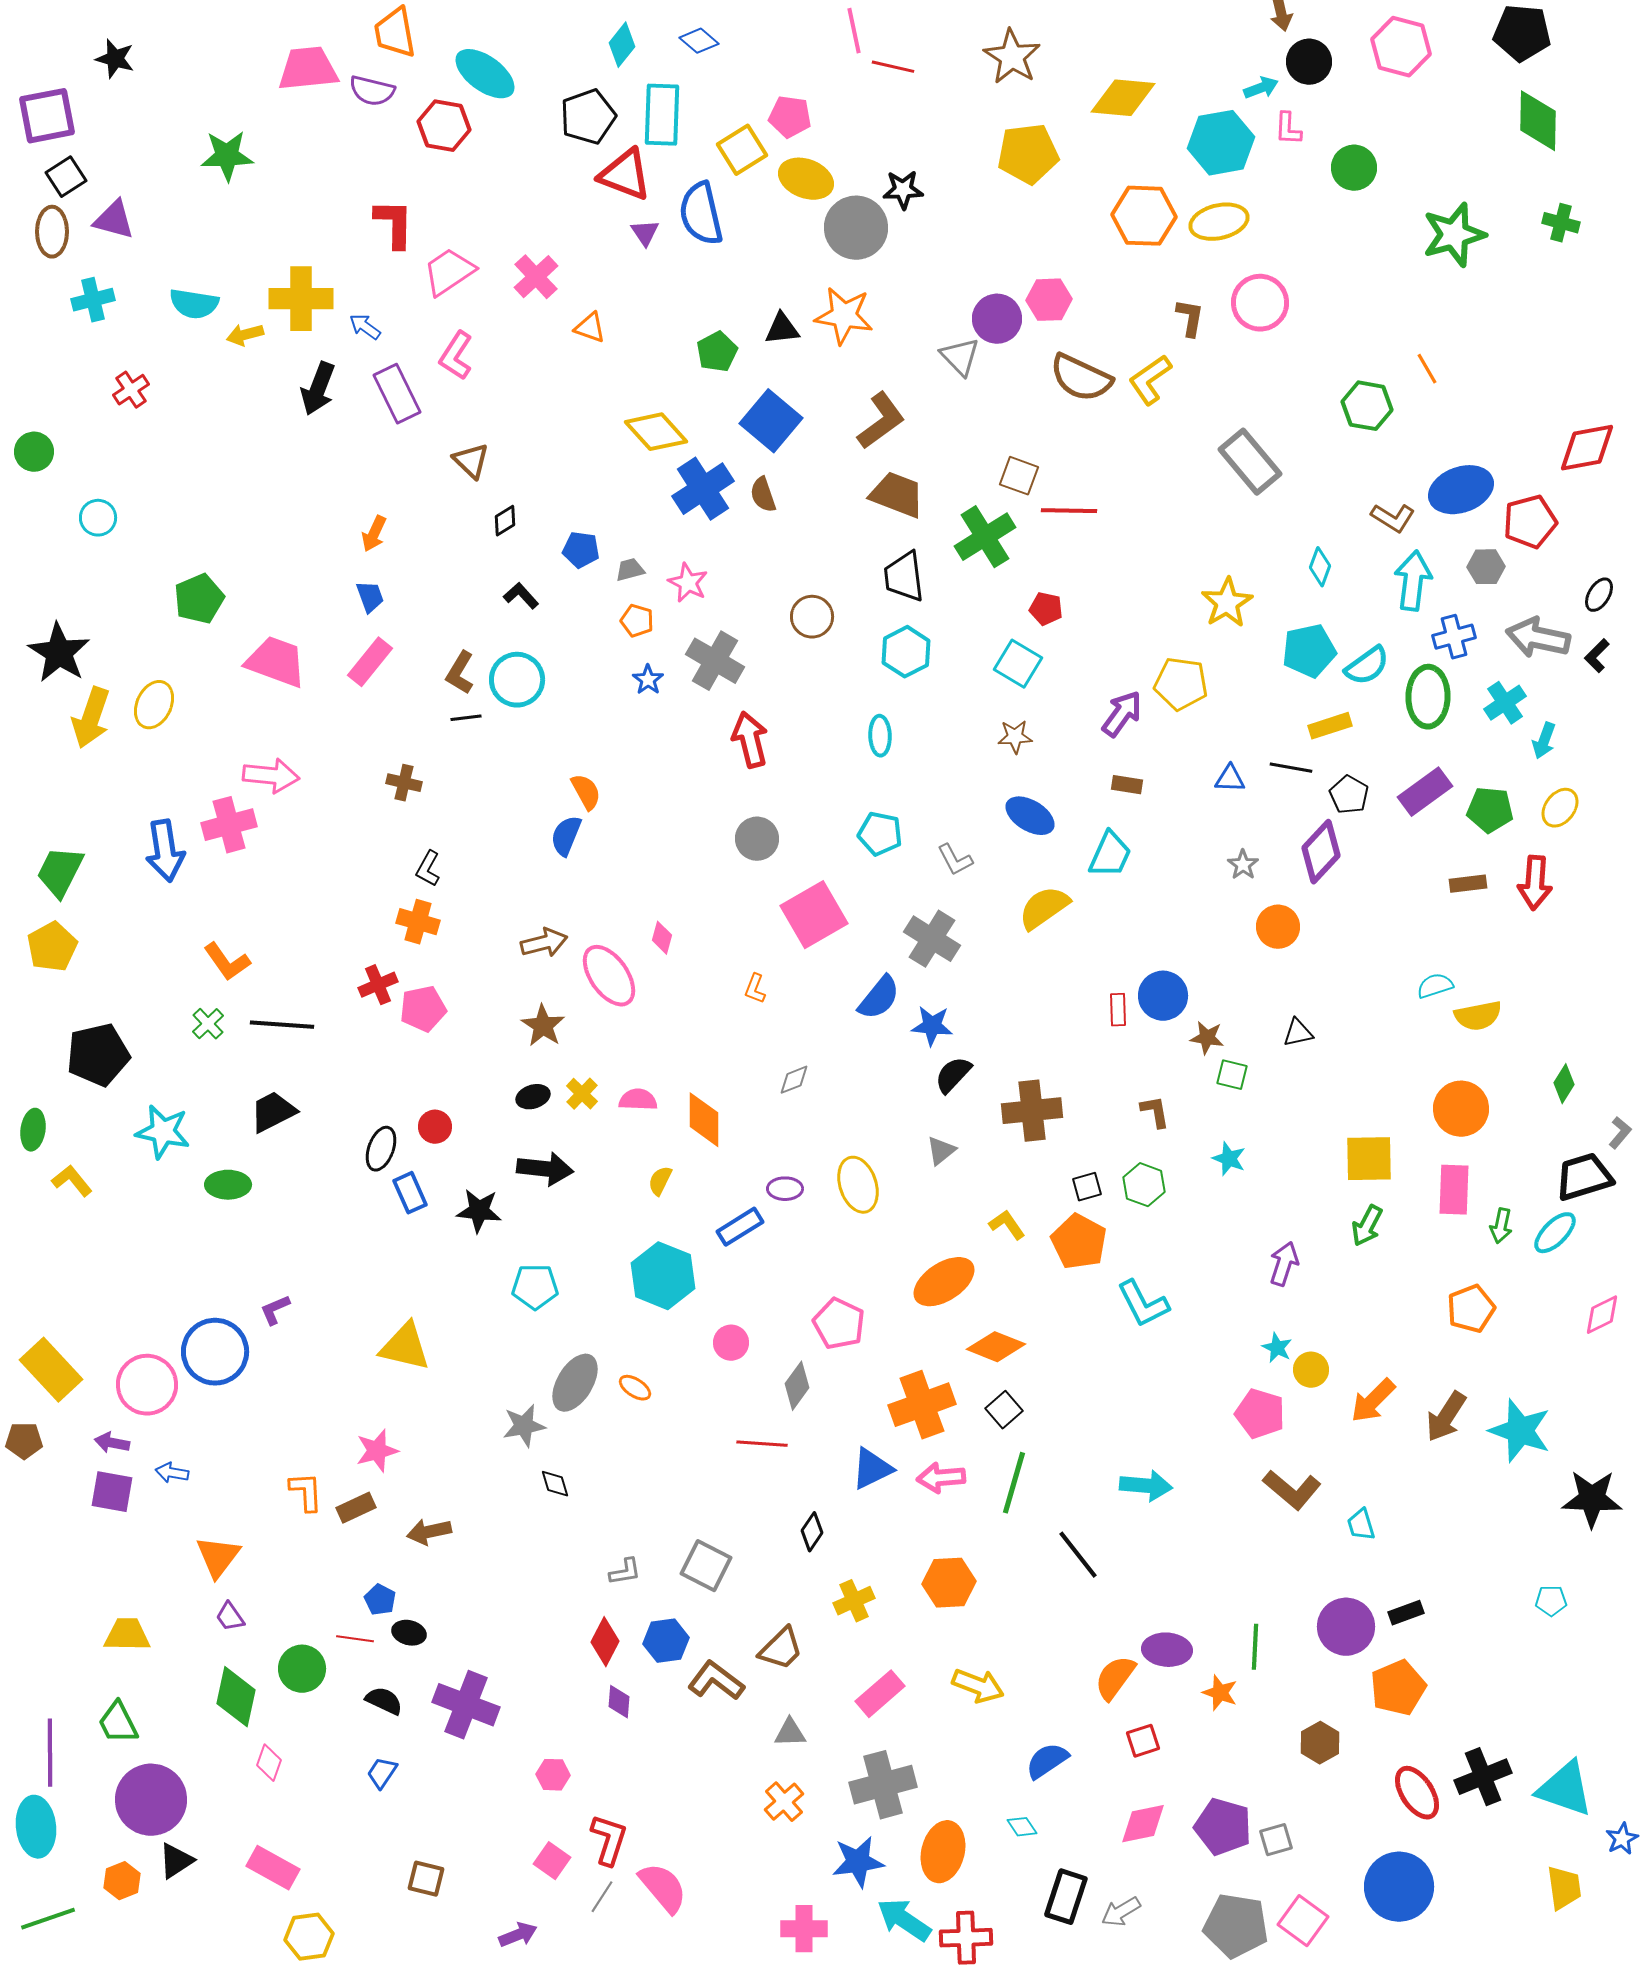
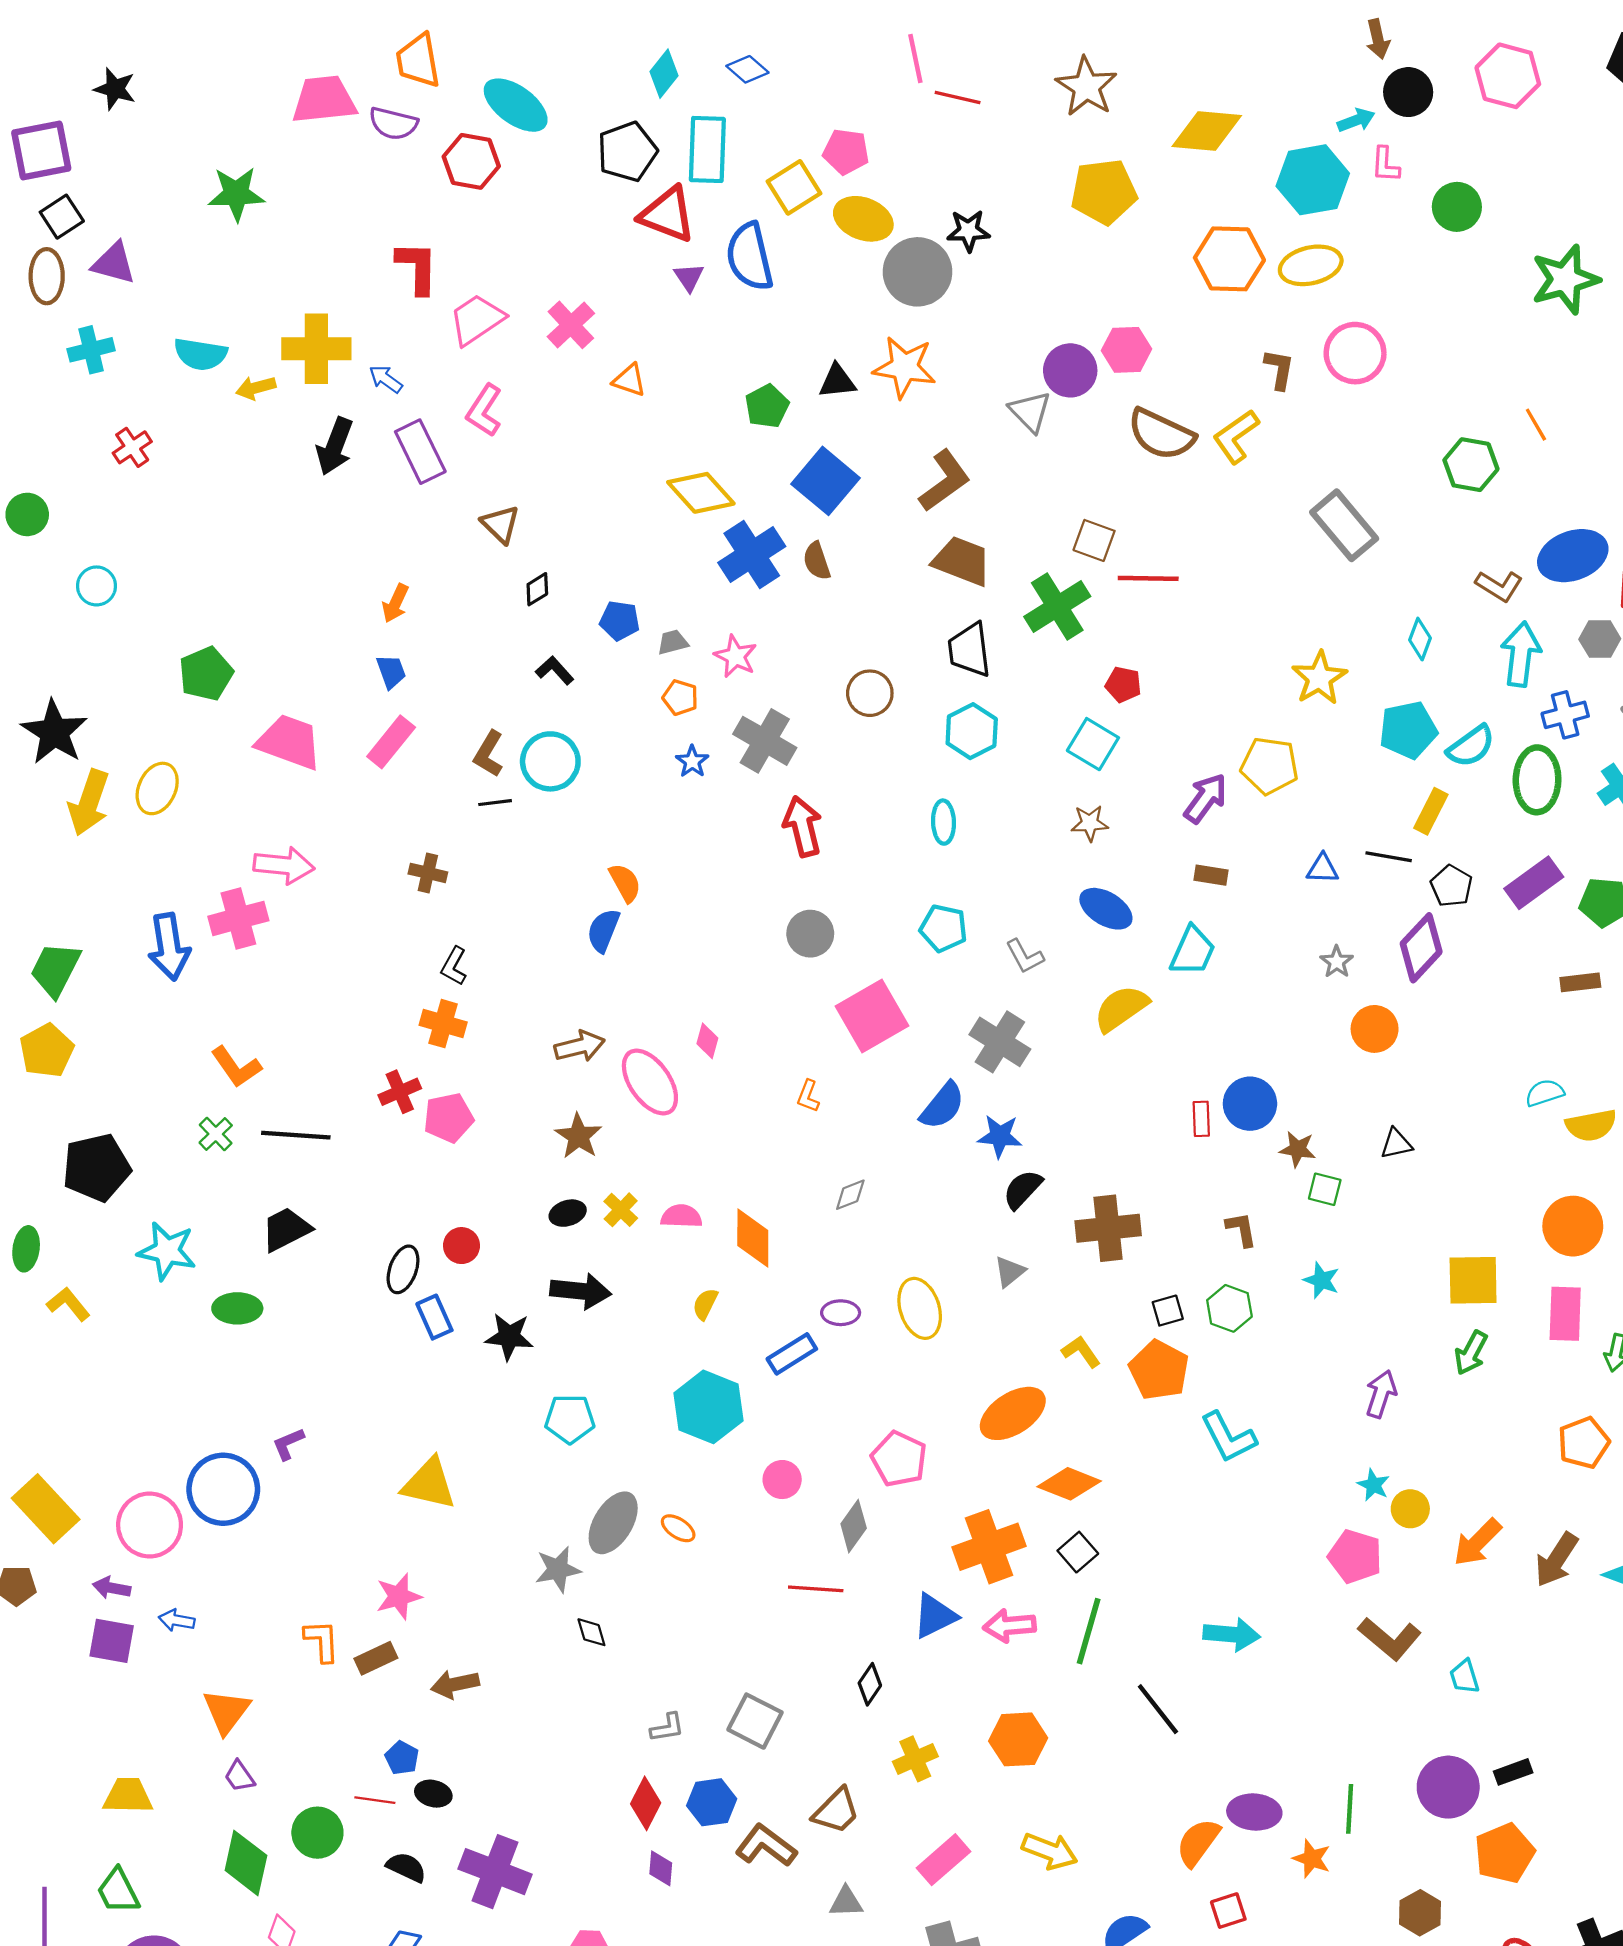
yellow rectangle: (1330, 726) -> (1431, 811), turned -45

